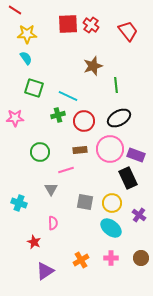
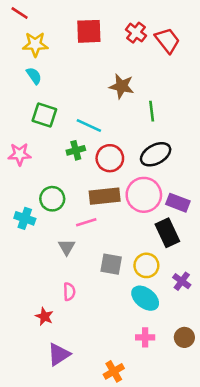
red cross: (91, 25) -> (136, 33), moved
brown star: (93, 66) -> (122, 86), turned 30
brown rectangle: (80, 150) -> (105, 196), size x1.6
cyan cross: (19, 203) -> (25, 218), moved
orange cross: (81, 260) -> (114, 371), moved

